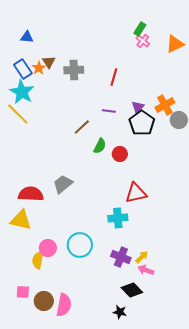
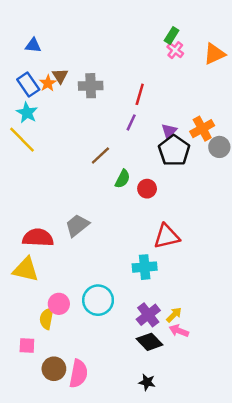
cyan star: (22, 92) -> (27, 113), size x0.7
purple line: (109, 111) -> (131, 122), moved, turned -72
purple cross: (121, 257) -> (148, 315), turned 30
black diamond: (132, 290) -> (149, 342), moved
pink square: (23, 292) -> (27, 345), moved

